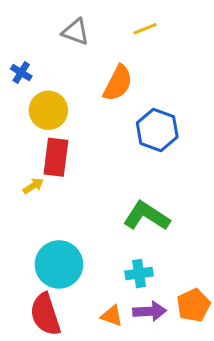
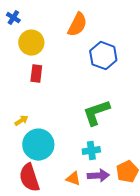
red rectangle: (56, 157) -> (36, 74), size x0.7
yellow arrow: (33, 186) -> (21, 121), moved
green L-shape: (147, 216) -> (96, 113), turned -52

